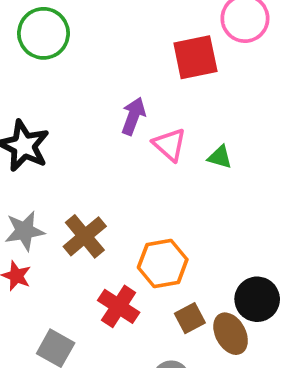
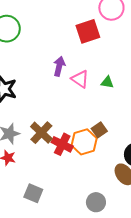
red cross: (119, 306) -> (62, 144), moved
brown square: (190, 318) -> (99, 130), moved

